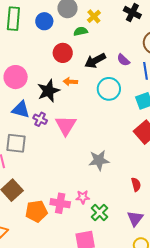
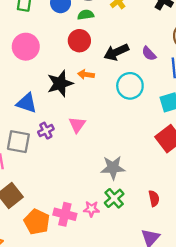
green semicircle: (81, 31) -> (86, 15), moved
pink circle: (16, 77) -> (26, 47), moved
purple cross: (40, 119) -> (46, 131), moved, turned 32
pink triangle: (66, 125) -> (77, 125), size x0.7
orange pentagon: (36, 211) -> (37, 222), turned 30
green cross: (99, 213) -> (114, 198), moved

